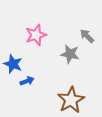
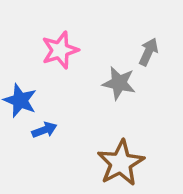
gray arrow: (87, 36) -> (148, 52), turned 70

